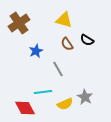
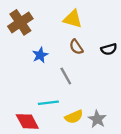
black semicircle: (87, 40) -> (109, 49), moved, turned -48
gray star: (85, 97) -> (97, 119), moved

